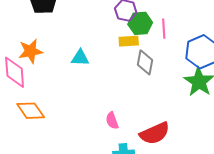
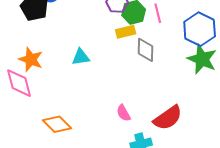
orange star: (31, 51) -> (31, 59), turned -30
orange diamond: (31, 111) -> (57, 124), moved

